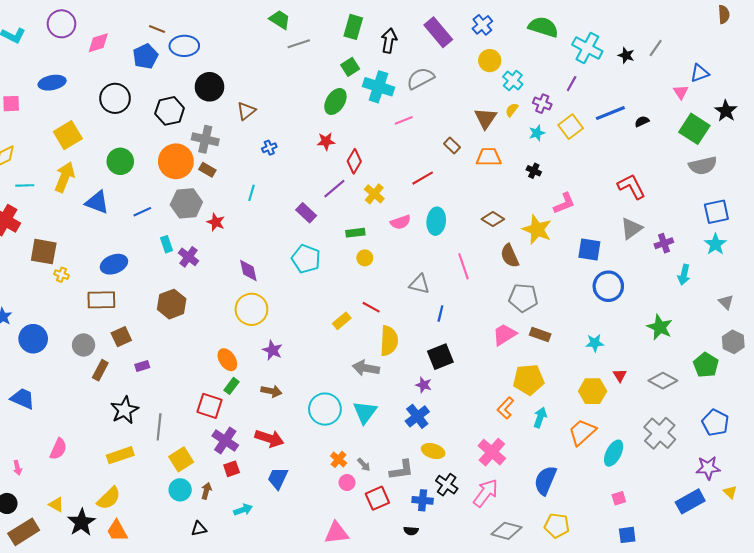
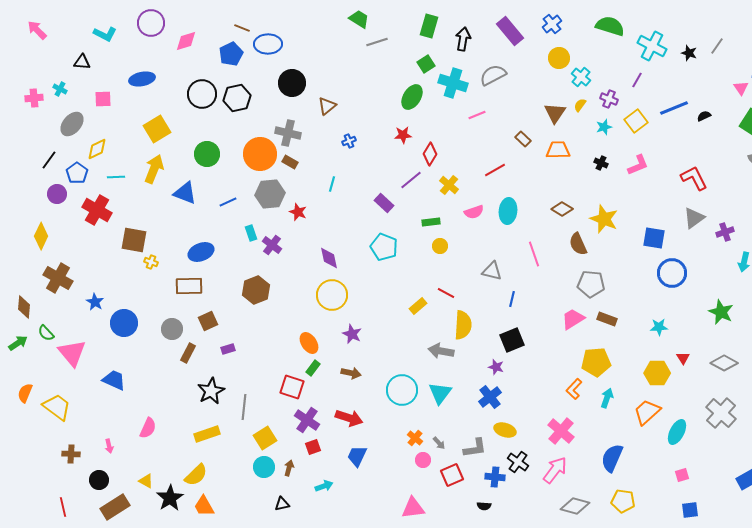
black hexagon: (170, 111) -> (237, 98), moved
pink L-shape: (564, 203) -> (638, 165), moved

